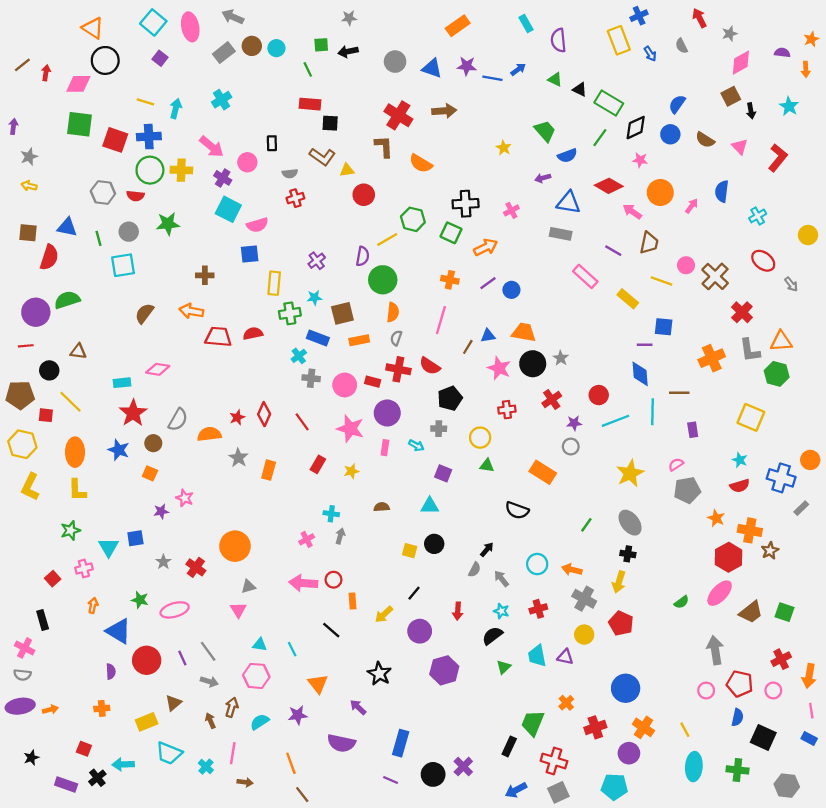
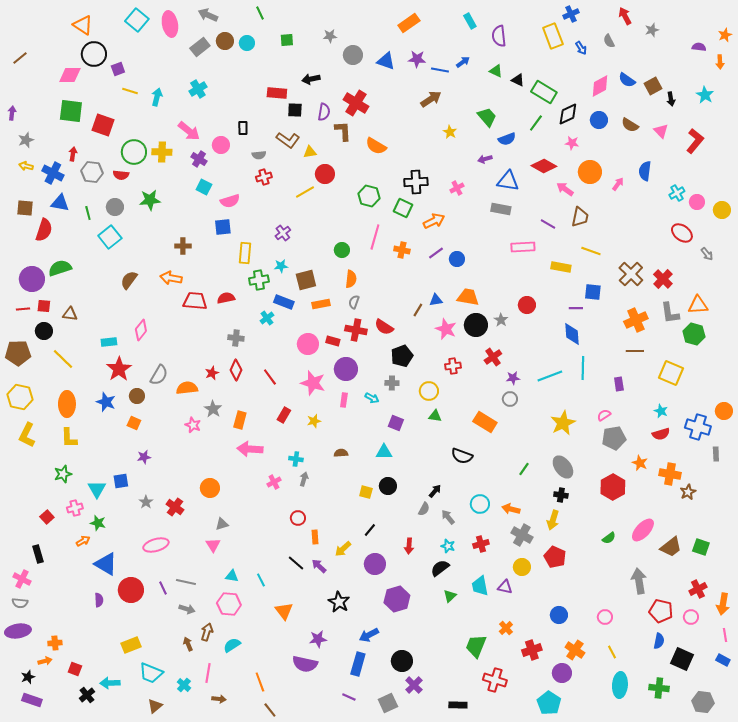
gray star: (349, 18) -> (330, 36), moved
black arrow: (348, 51) -> (311, 79), moved
purple square: (160, 58) -> (118, 69), moved, turned 32
pink diamond: (741, 63) -> (600, 86), moved
green line: (308, 69) -> (260, 13), moved
red arrow: (46, 73) -> (73, 154), moved
blue semicircle: (677, 104) -> (627, 80), moved, turned -90
brown arrow: (444, 111) -> (431, 99), moved, turned -30
blue cross: (149, 137) -> (53, 173), moved, turned 30
cyan square: (228, 209) -> (204, 187), size x0.7
yellow line: (387, 239) -> (305, 192), moved
purple semicircle: (363, 256) -> (324, 112), moved
cyan square: (123, 265) -> (110, 237), turned -30
pink circle: (686, 265) -> (697, 202), moved
pink rectangle: (585, 276) -> (523, 247), turned -45
brown cross: (715, 276) -> (631, 274), moved
green circle: (383, 280) -> (342, 250), size x0.6
yellow rectangle: (628, 299) -> (561, 267), turned -30
pink line: (441, 320) -> (375, 237), moved
pink diamond: (158, 369) -> (141, 330), turned -60
gray cross: (311, 378) -> (236, 338), moved
brown line: (679, 393) -> (635, 351), moved
red circle: (599, 395) -> (527, 305), moved
red square: (46, 415) -> (44, 306), moved
pink star: (185, 498) -> (193, 425), moved
gray rectangle: (801, 508) -> (716, 454), turned -48
orange circle: (235, 546) -> (210, 488), size x0.7
red hexagon: (729, 557) -> (613, 487), moved
pink arrow: (303, 583) -> (250, 449), moved
green star: (140, 600) -> (98, 523), moved
orange arrow: (93, 605) -> (83, 541), turned 48
gray line: (208, 651) -> (186, 582), turned -42
blue circle: (626, 688) -> (559, 615), size x0.7
pink circle: (706, 690) -> (605, 617), moved
brown triangle: (173, 703) -> (155, 706), moved
purple arrow: (358, 707) -> (319, 566), moved
orange cross: (102, 708) -> (55, 643), moved
orange arrow: (50, 710) -> (45, 661), moved
purple star: (298, 715) -> (318, 639), moved
black rectangle: (509, 746) -> (458, 705), moved, turned 66
black circle: (433, 774) -> (402, 661), moved
purple rectangle: (66, 784) -> (32, 700), moved
cyan pentagon: (614, 787) -> (549, 703), turned 30
blue arrow: (516, 790) -> (369, 635), moved
gray square: (558, 792) -> (388, 703), moved

